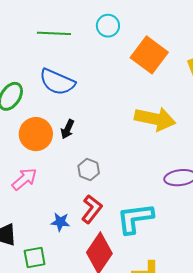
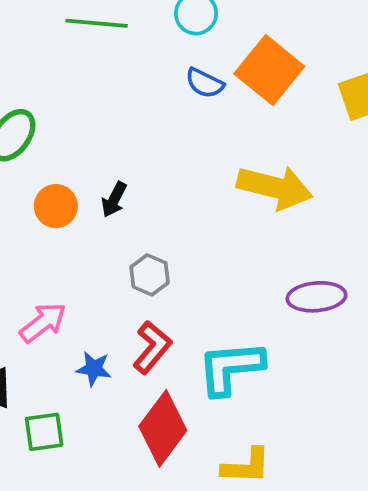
blue semicircle: (57, 82) -> (205, 83), moved, size x0.6
orange circle: (36, 134) -> (56, 206), size x0.7
pink arrow: (24, 179) -> (43, 323), moved

